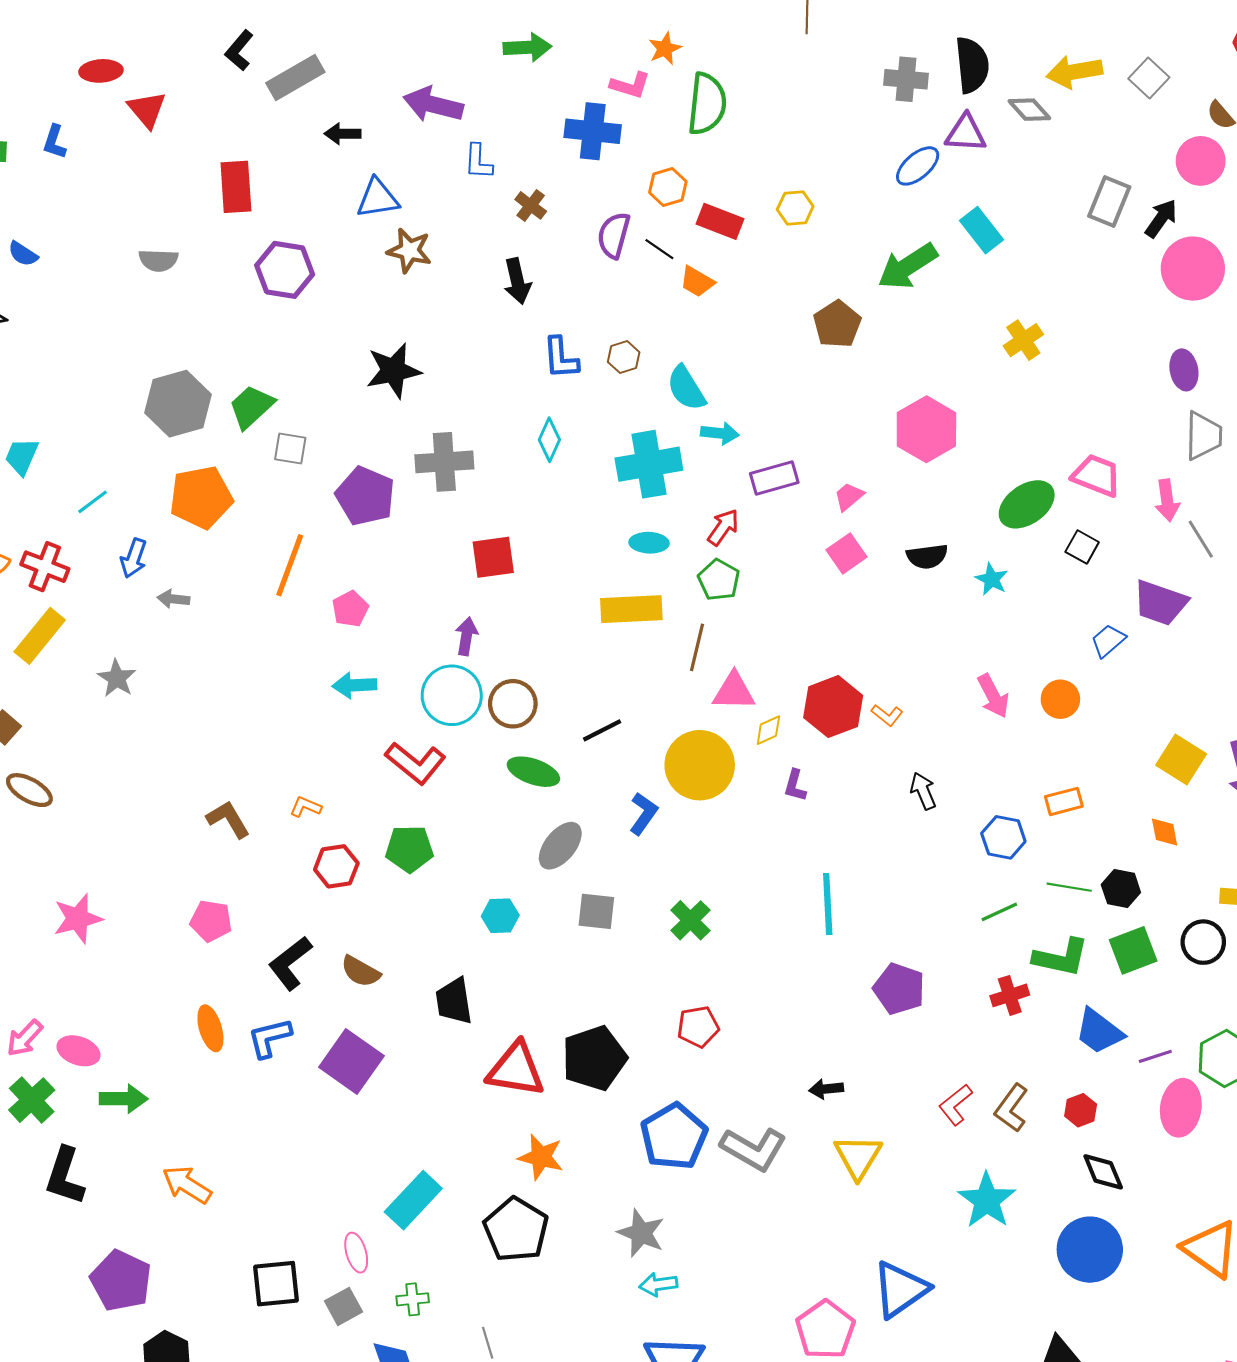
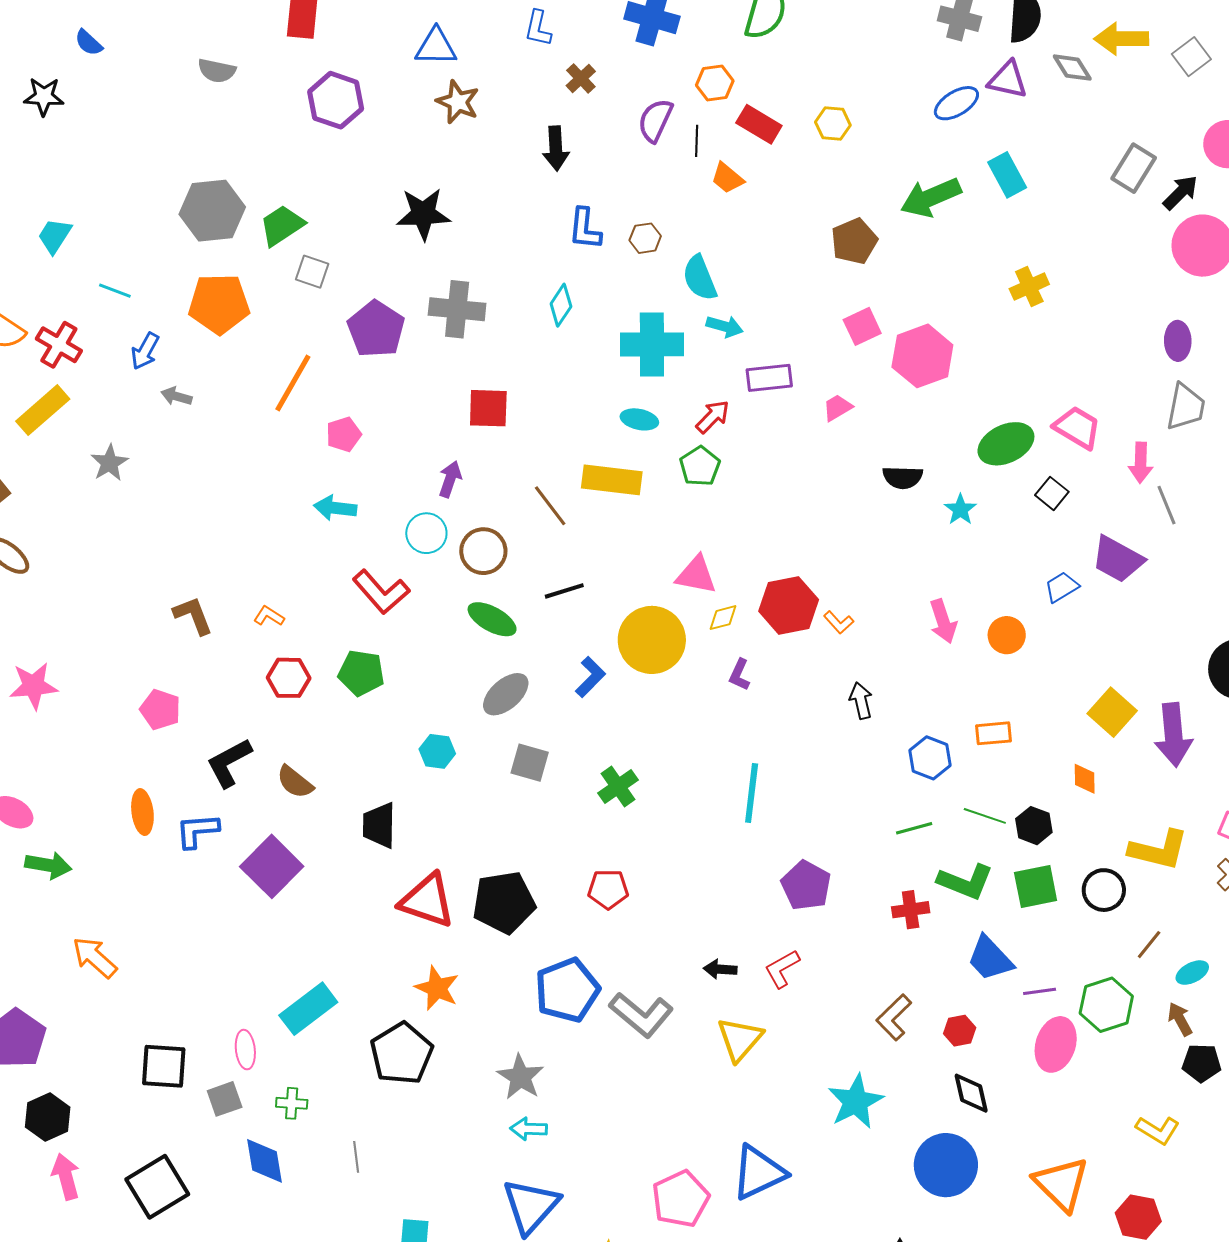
black line: (659, 249) -> (697, 141), turned 48
cyan line: (93, 502) -> (115, 291), turned 48
pink square: (847, 553) -> (862, 326), moved
brown line: (697, 647) -> (550, 506), moved, turned -60
cyan circle: (452, 695) -> (426, 533), size x0.7
red L-shape: (955, 1105) -> (782, 969), moved

